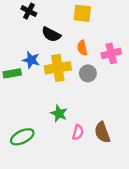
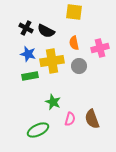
black cross: (29, 11) -> (26, 28), moved
green rectangle: (12, 73) -> (30, 76), moved
green ellipse: (22, 137) -> (38, 130), moved

